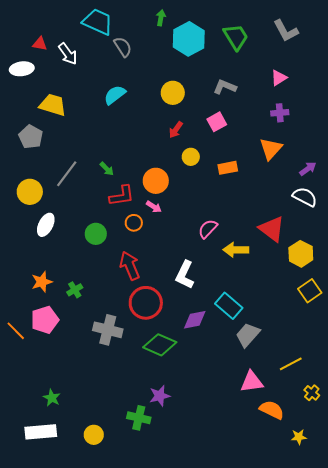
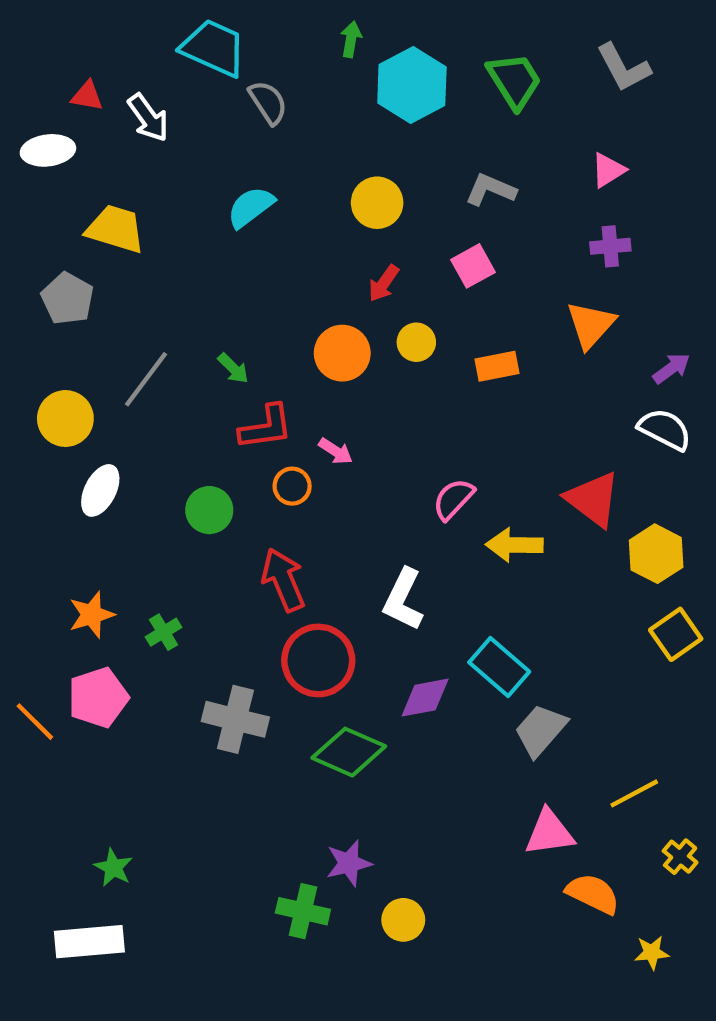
orange circle: (156, 181) -> (342, 353), moved
yellow circle: (94, 435) -> (403, 920), moved

